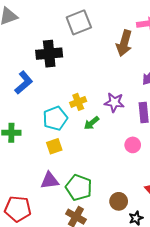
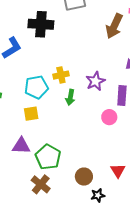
purple star: (114, 102) -> (95, 81), turned 30
green arrow: (91, 123) -> (70, 97), turned -49
pink circle: (133, 145) -> (109, 117), moved

